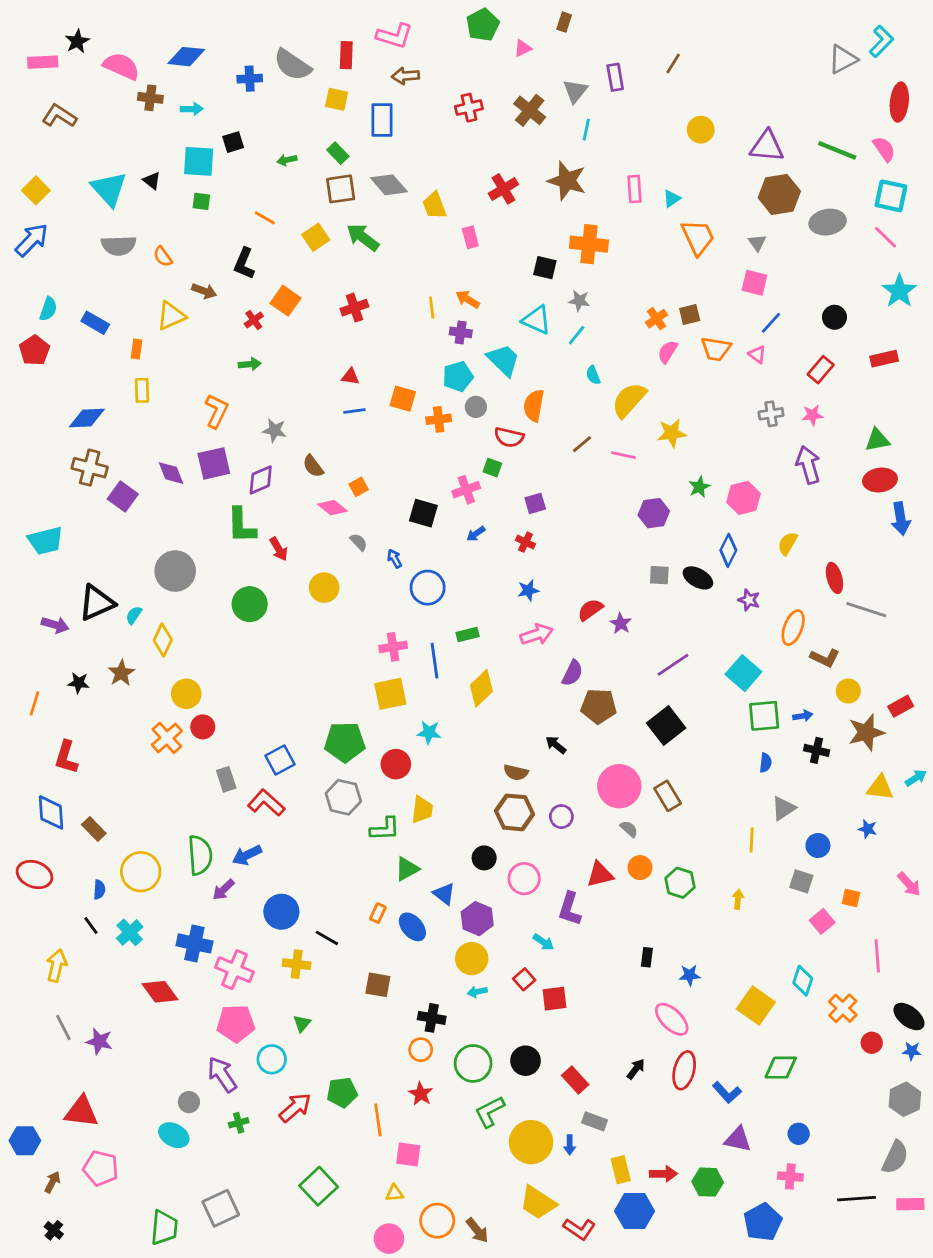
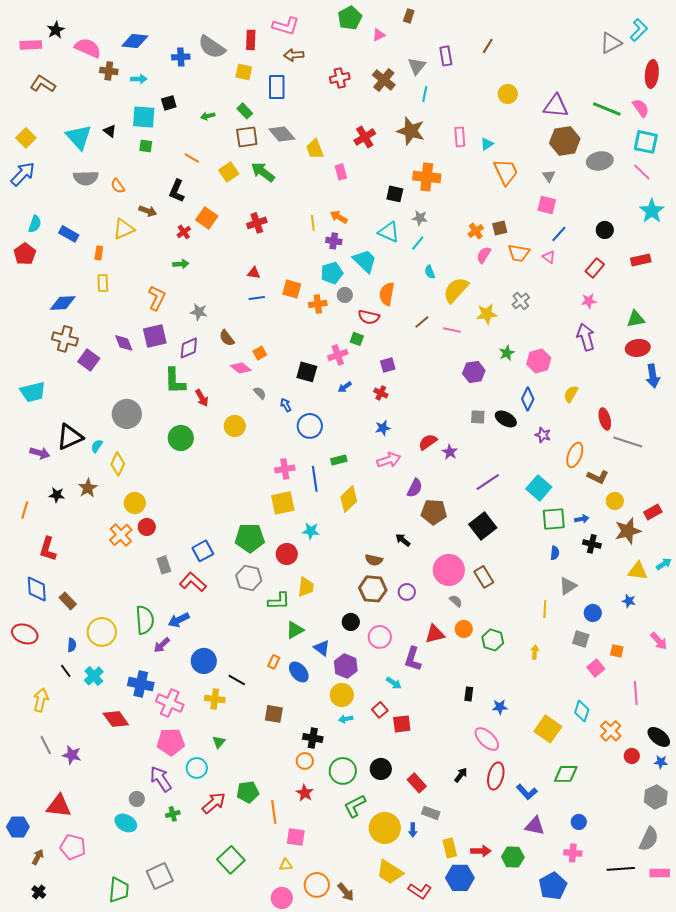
gray cross: (771, 414) -> (521, 301), moved, turned -30

